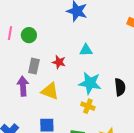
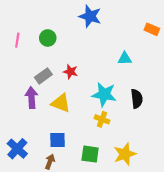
green circle: (29, 35) -> (48, 38), moved
cyan triangle: (86, 50) -> (125, 59), moved
gray rectangle: (34, 66) -> (43, 76), turned 42

